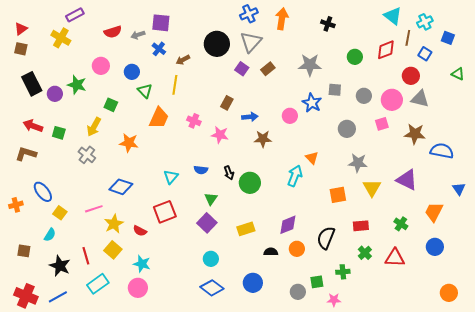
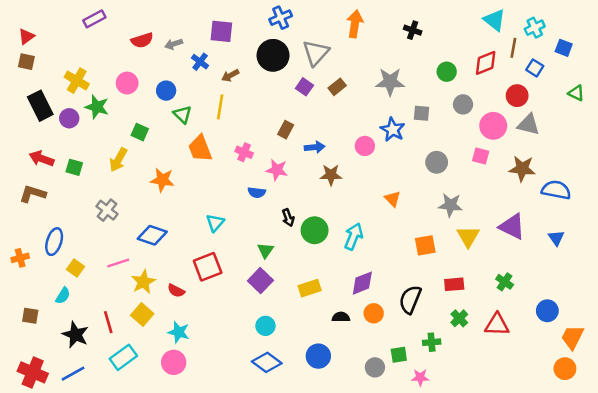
blue cross: (249, 14) -> (281, 18), moved
purple square: (161, 23) -> (221, 31), moved
yellow cross: (61, 38) -> (77, 81), moved
gray circle: (364, 96) -> (463, 104), moved
orange trapezoid: (159, 118) -> (200, 148), turned 135
pink square: (382, 124) -> (481, 156), turned 32
gray cross: (87, 155) -> (107, 210), moved
blue semicircle: (201, 170) -> (257, 192), moved
cyan arrow: (295, 176) -> (354, 237), moved
blue triangle: (459, 189) -> (556, 238), moved
blue ellipse: (43, 192) -> (54, 242), turned 55
orange trapezoid: (434, 212) -> (572, 337), moved

